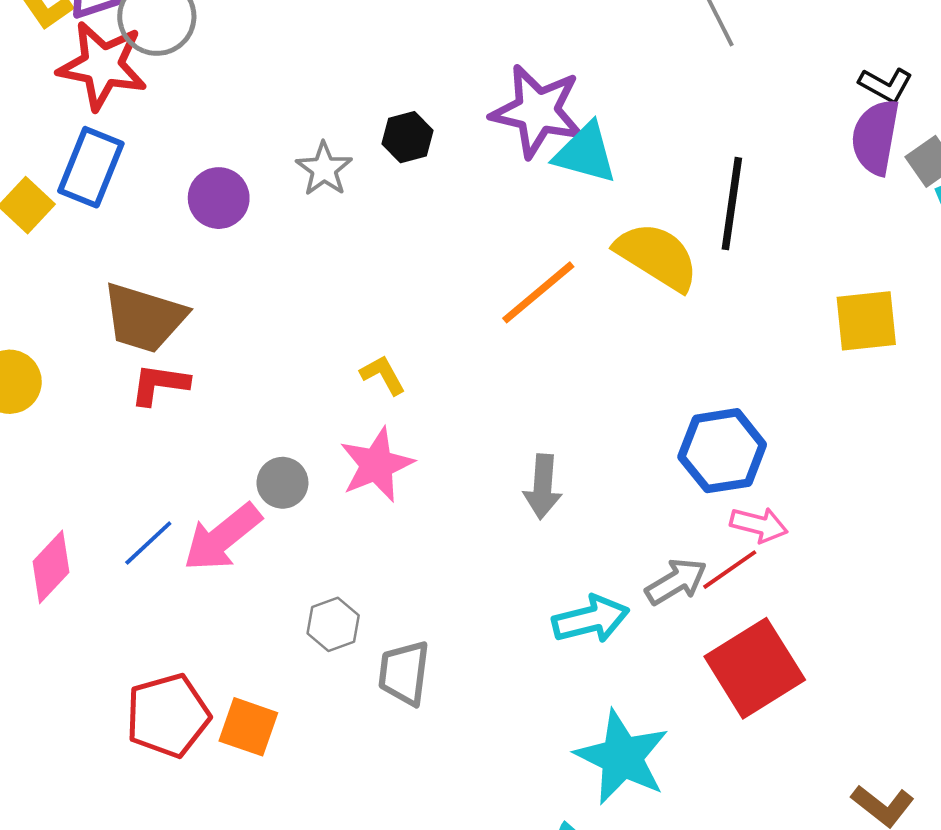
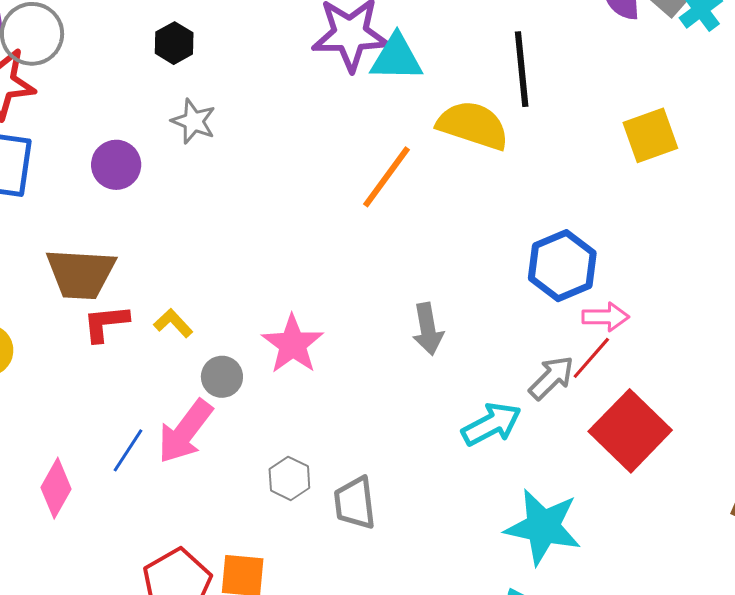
black hexagon: (407, 137) -> (174, 43), moved
yellow L-shape: (383, 375) -> (173, 323), moved

